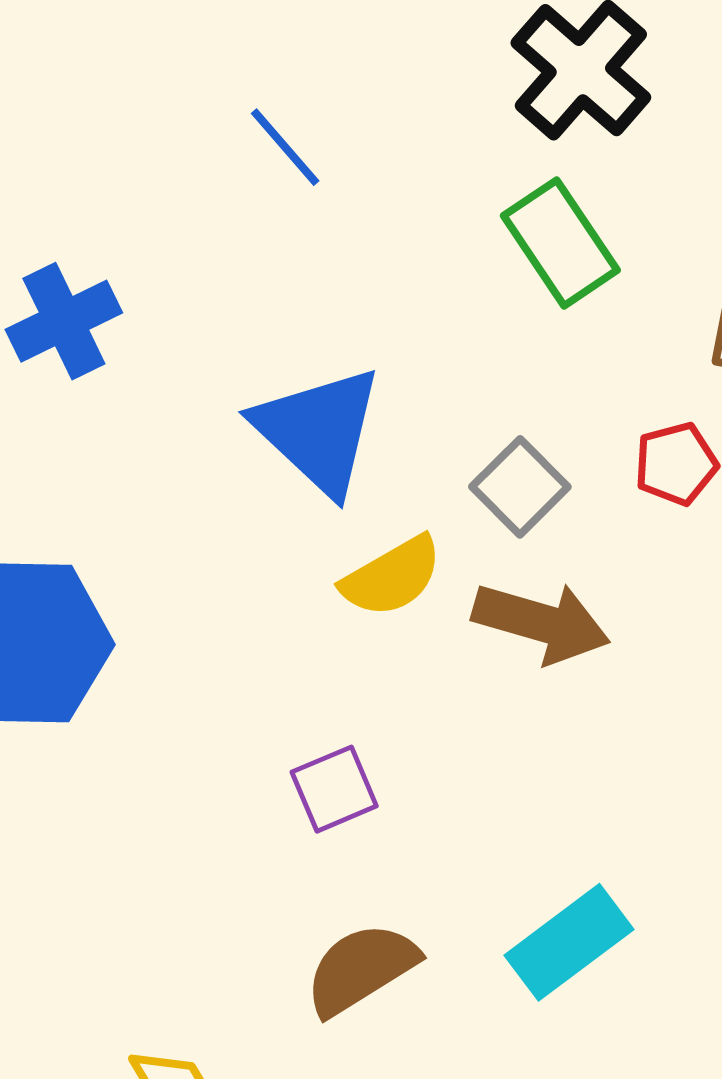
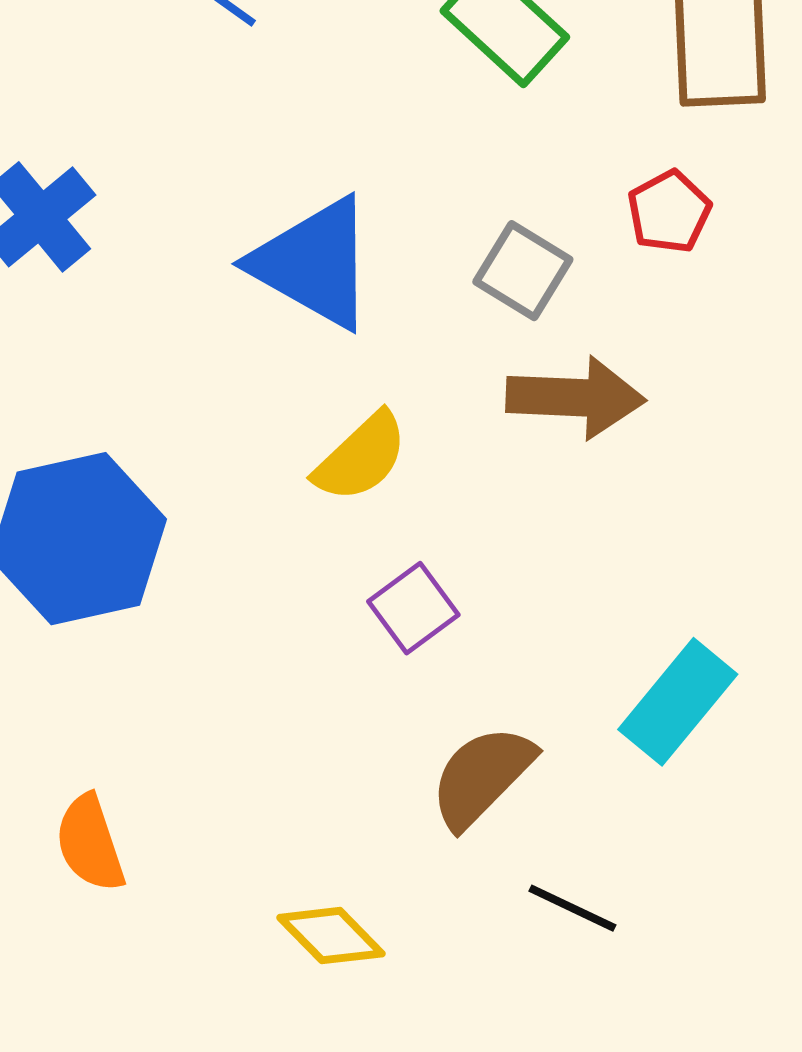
yellow semicircle: (392, 577) -> (361, 457), moved

